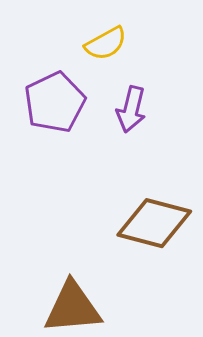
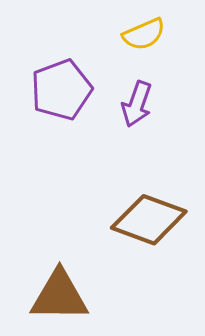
yellow semicircle: (106, 44) -> (144, 34), moved

